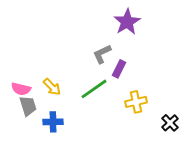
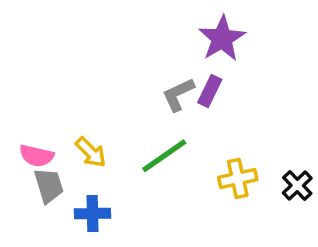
purple rectangle: (119, 69) -> (210, 91), moved
black cross: (170, 123) -> (297, 185), moved

